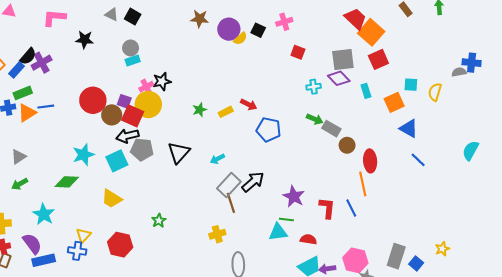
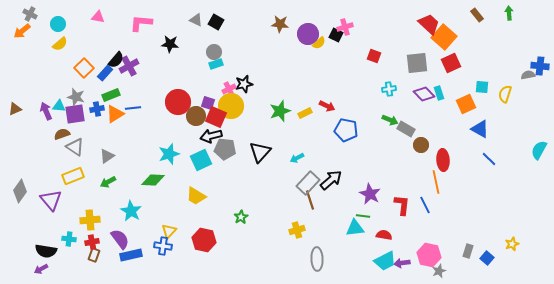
pink cross: (284, 22) -> (345, 27), moved
purple diamond: (339, 78) -> (424, 94), moved
green star: (200, 110) -> (280, 111), size x1.5
gray rectangle: (396, 256) -> (468, 251), size x0.6

